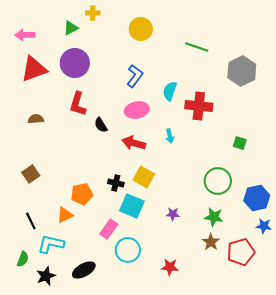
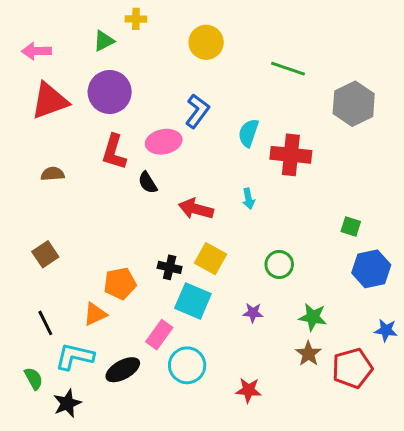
pink ellipse: (137, 110) -> (164, 142), moved
green square: (240, 143) -> (351, 226), moved
green circle: (218, 181) -> (279, 264), moved, size x0.7
blue hexagon: (257, 198) -> (371, 269), moved
green semicircle: (23, 259) -> (34, 378), turned -49
black ellipse: (84, 270) -> (123, 370), moved

